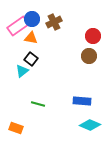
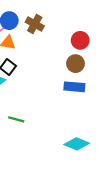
brown cross: (54, 22) -> (35, 24), turned -35
blue rectangle: (82, 101) -> (74, 87), moved

